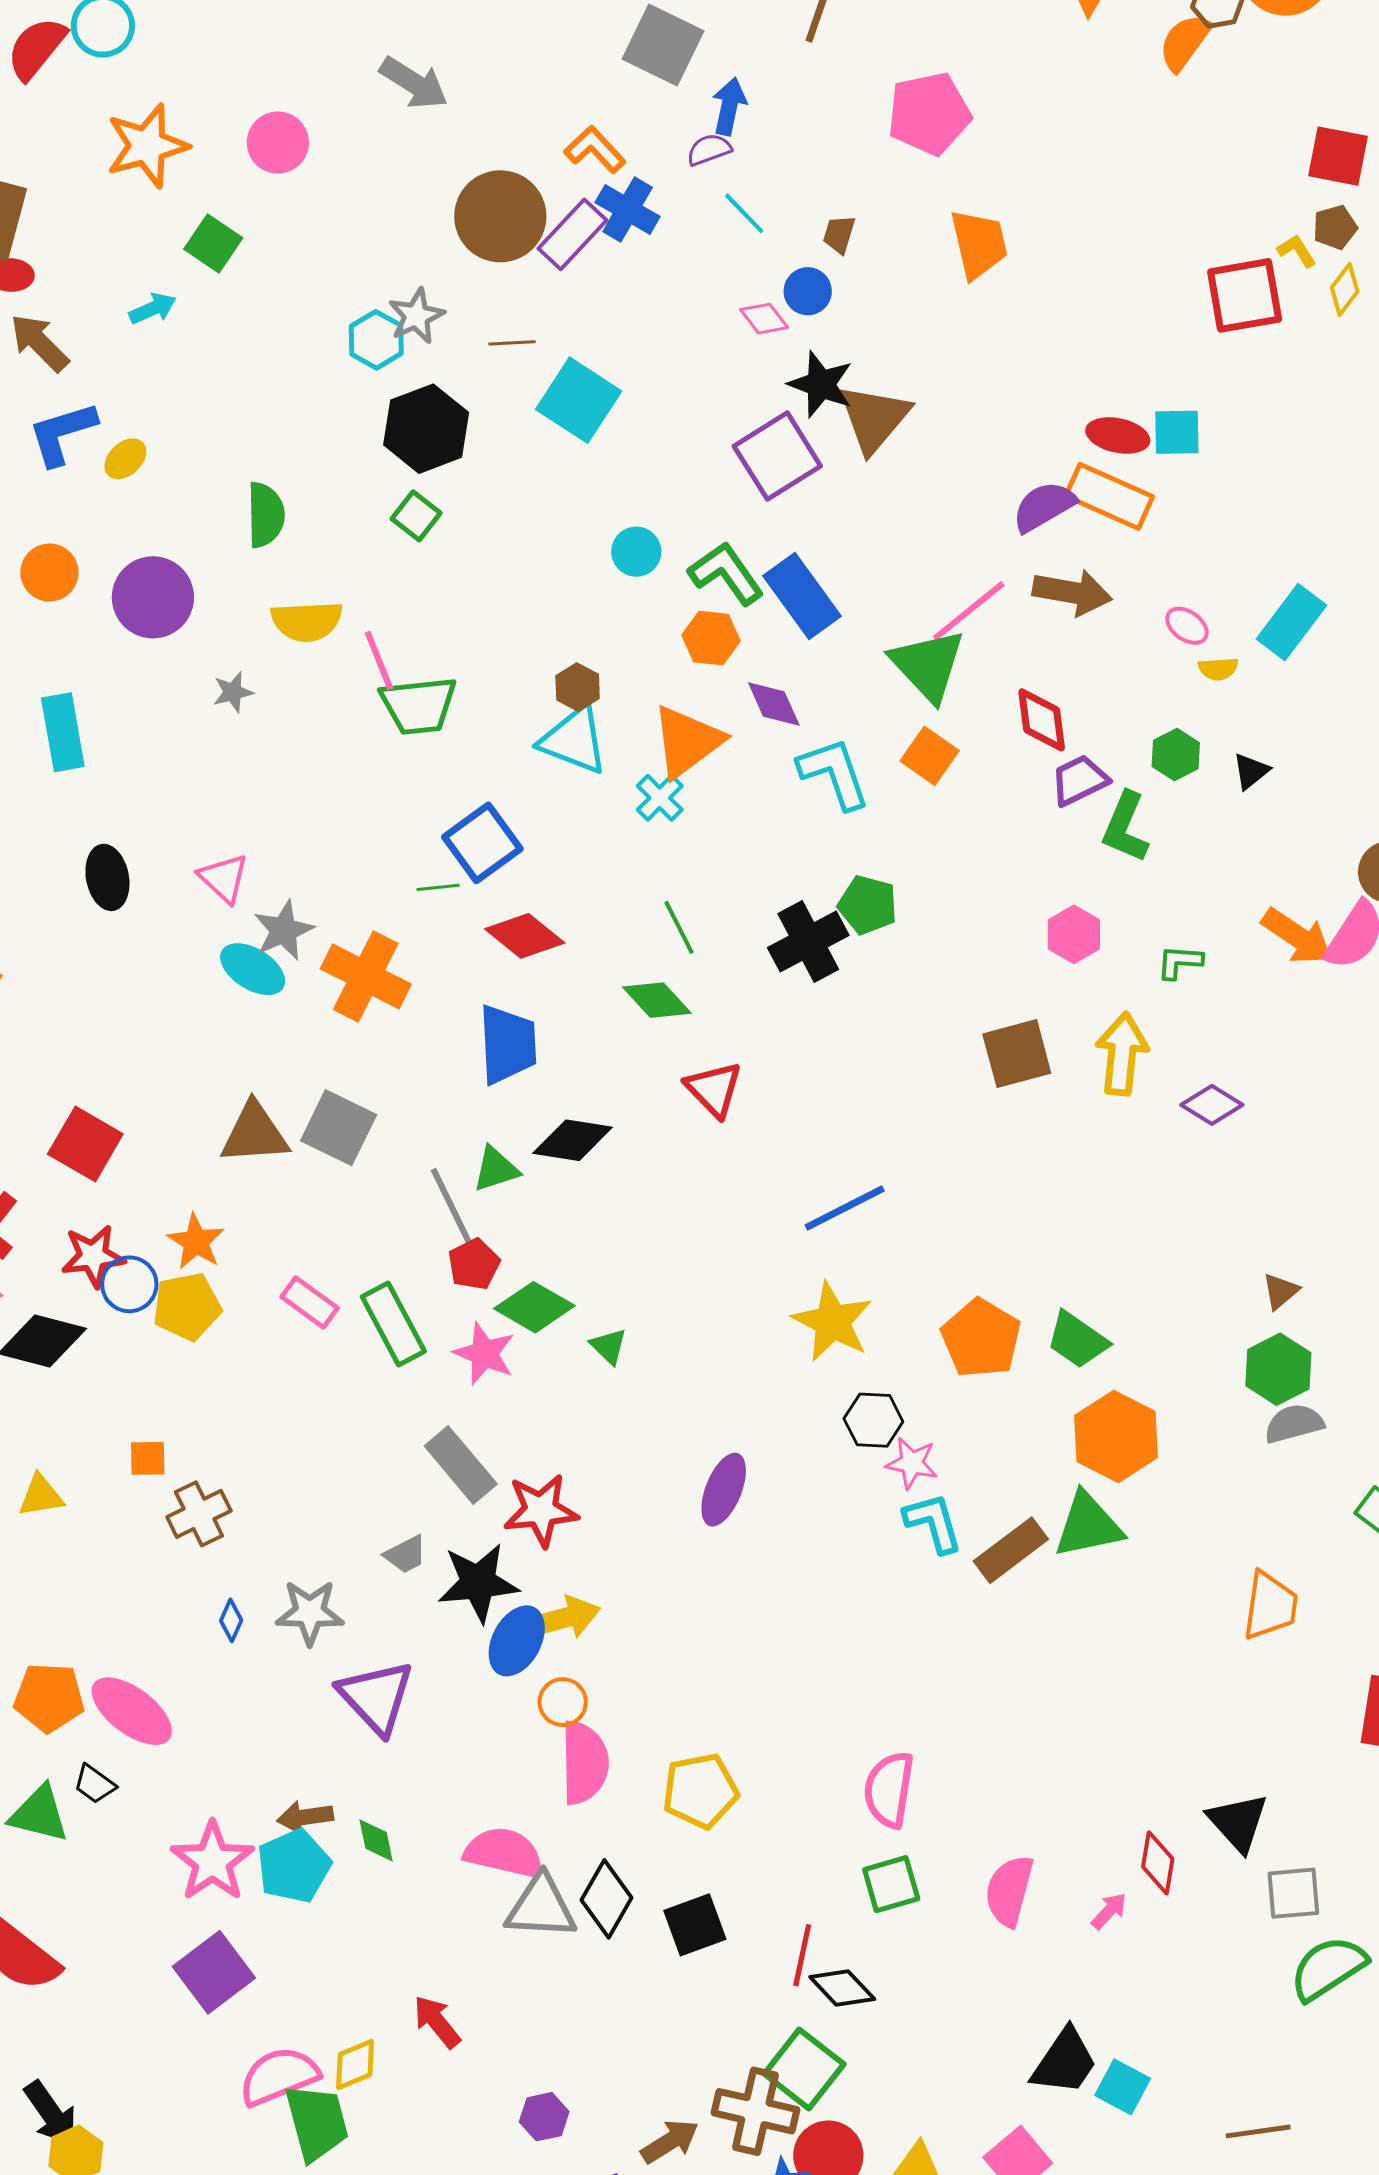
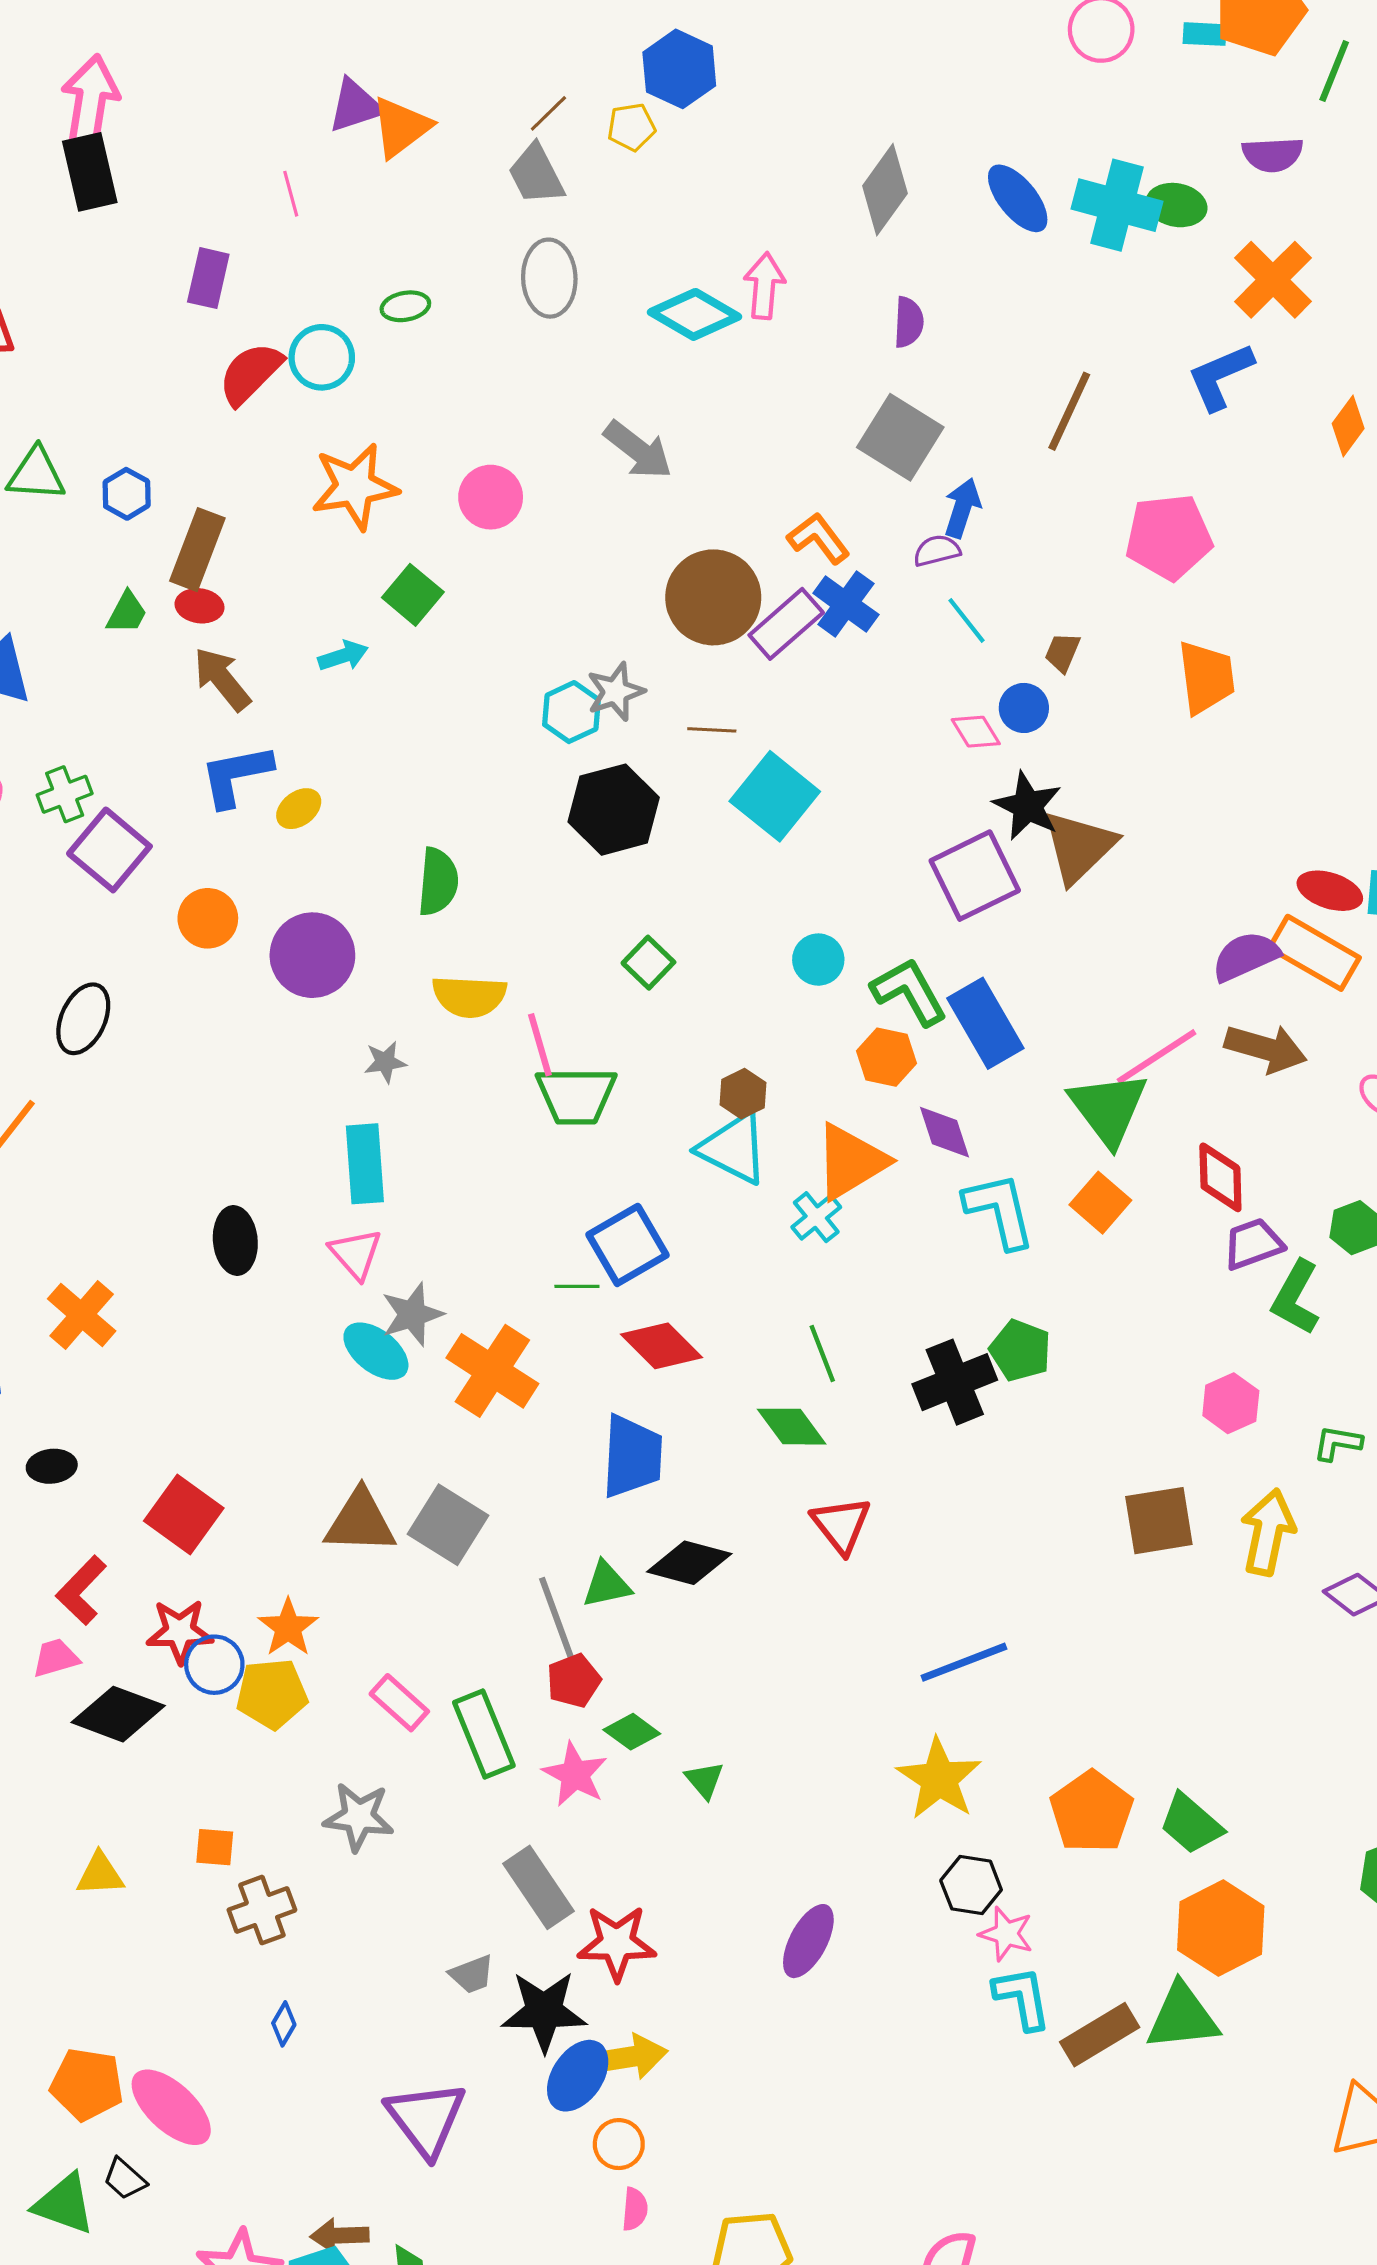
green square: (416, 516) -> (648, 963), moved
cyan rectangle: (63, 732) -> (365, 1164), moved
green diamond: (534, 1307) -> (632, 1732), size x0.7
gray star: (310, 1612) -> (359, 1817), moved
pink semicircle: (584, 1763) -> (635, 2209), size x0.5

